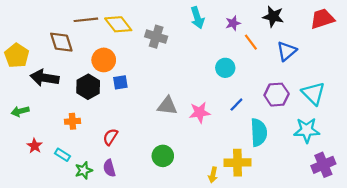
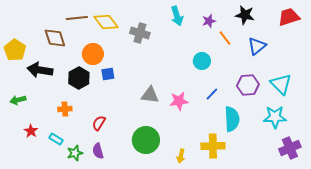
green circle: (163, 156) -> (146, 140), size x1.4
yellow arrow: (213, 175) -> (181, 156), moved

